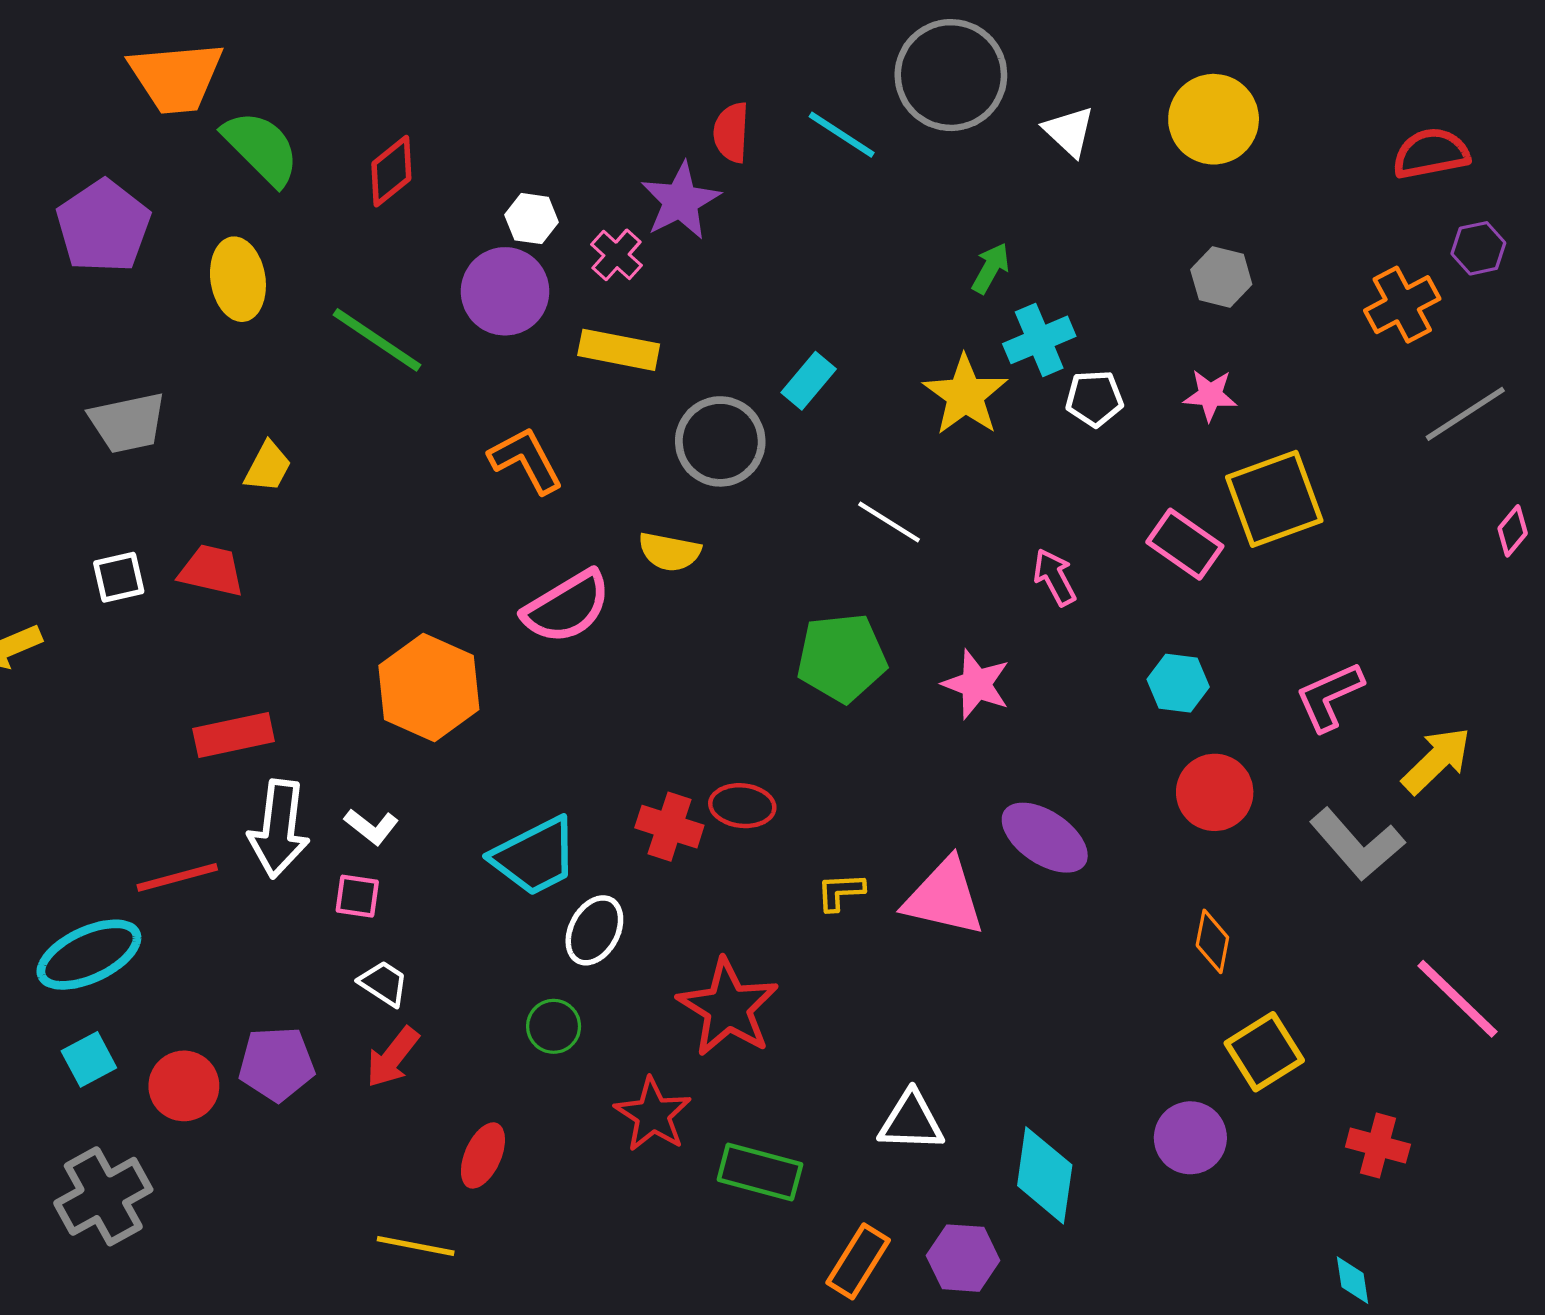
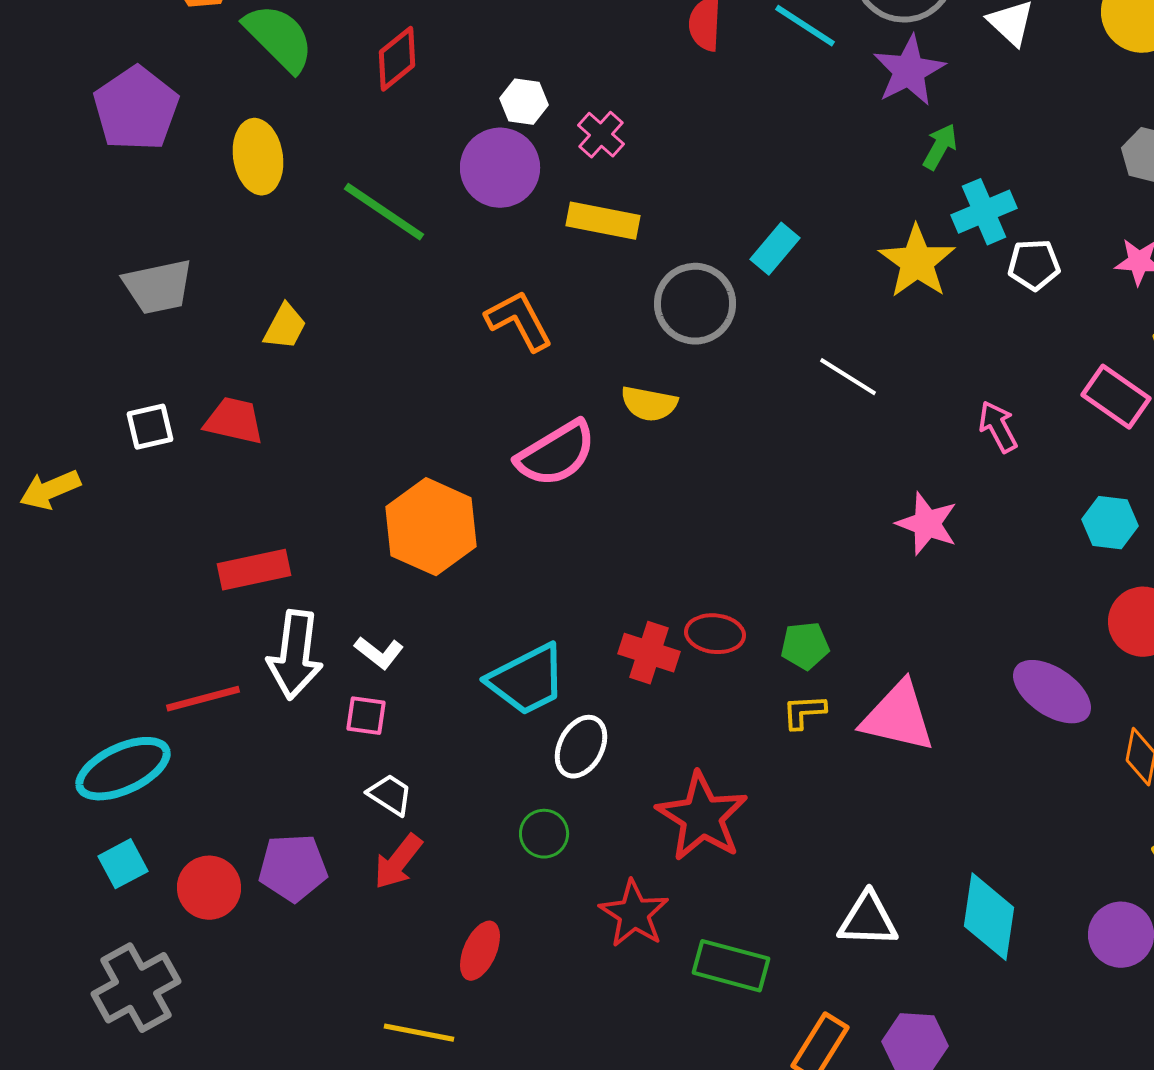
purple star: (681, 201) -> (909, 71), moved
green pentagon: (842, 658) -> (805, 646), moved, size x0.6
purple ellipse: (1045, 838) -> (1052, 692), moved
cyan diamond: (1045, 1175) -> (989, 917), moved

